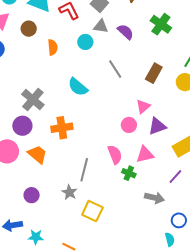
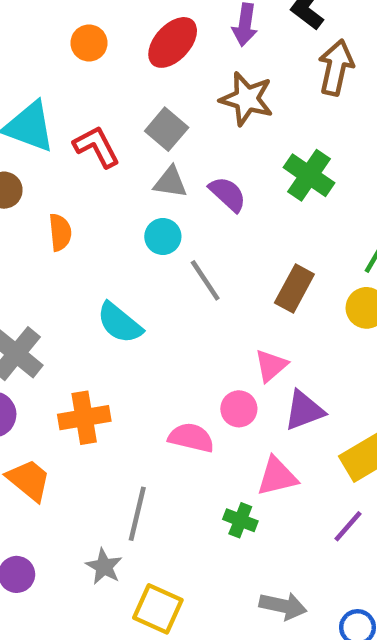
cyan circle: (85, 42) -> (163, 237), moved
pink semicircle: (115, 155) -> (191, 438), moved, turned -54
gray arrow: (154, 198) -> (283, 606), moved

